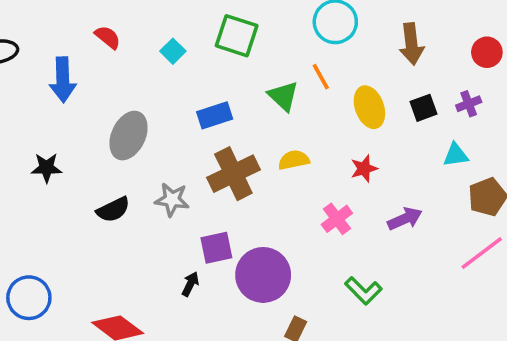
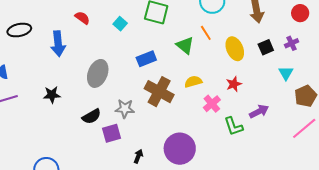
cyan triangle: (456, 155) -> (286, 73), turned -49
brown cross: (233, 174) -> (159, 92), turned -32
pink cross: (337, 219) -> (212, 104), moved
purple square: (216, 248) -> (112, 133), moved
green L-shape: (363, 291) -> (234, 126), moved, turned 30

